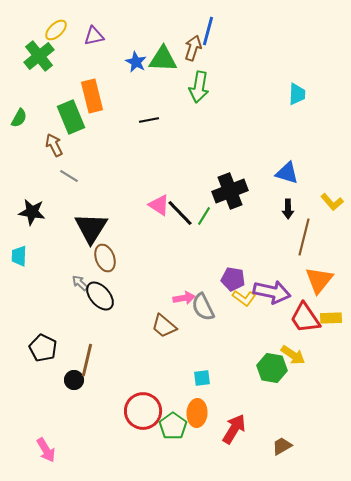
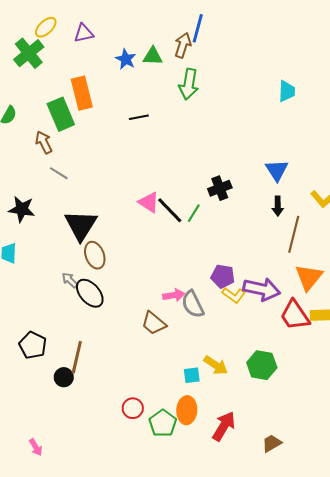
green triangle: (163, 59) -> (153, 56), size x0.7
blue triangle: (287, 173) -> (277, 170), turned 40
black cross: (230, 191) -> (220, 188), size x0.7
yellow arrow: (293, 355) -> (216, 365), moved
red circle: (143, 411) -> (133, 408), size x0.6
pink arrow: (46, 450) -> (36, 447), size x0.7

